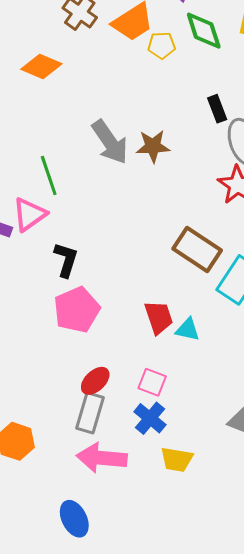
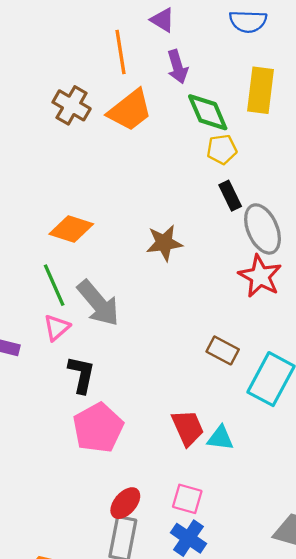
yellow pentagon: (162, 45) -> (222, 149), moved
orange diamond: (41, 66) -> (71, 229), moved
gray arrow: (110, 142) -> (98, 303), moved
pink triangle: (29, 214) -> (57, 328), moved, size x0.7
brown rectangle: (197, 250) -> (223, 350), size x0.6

